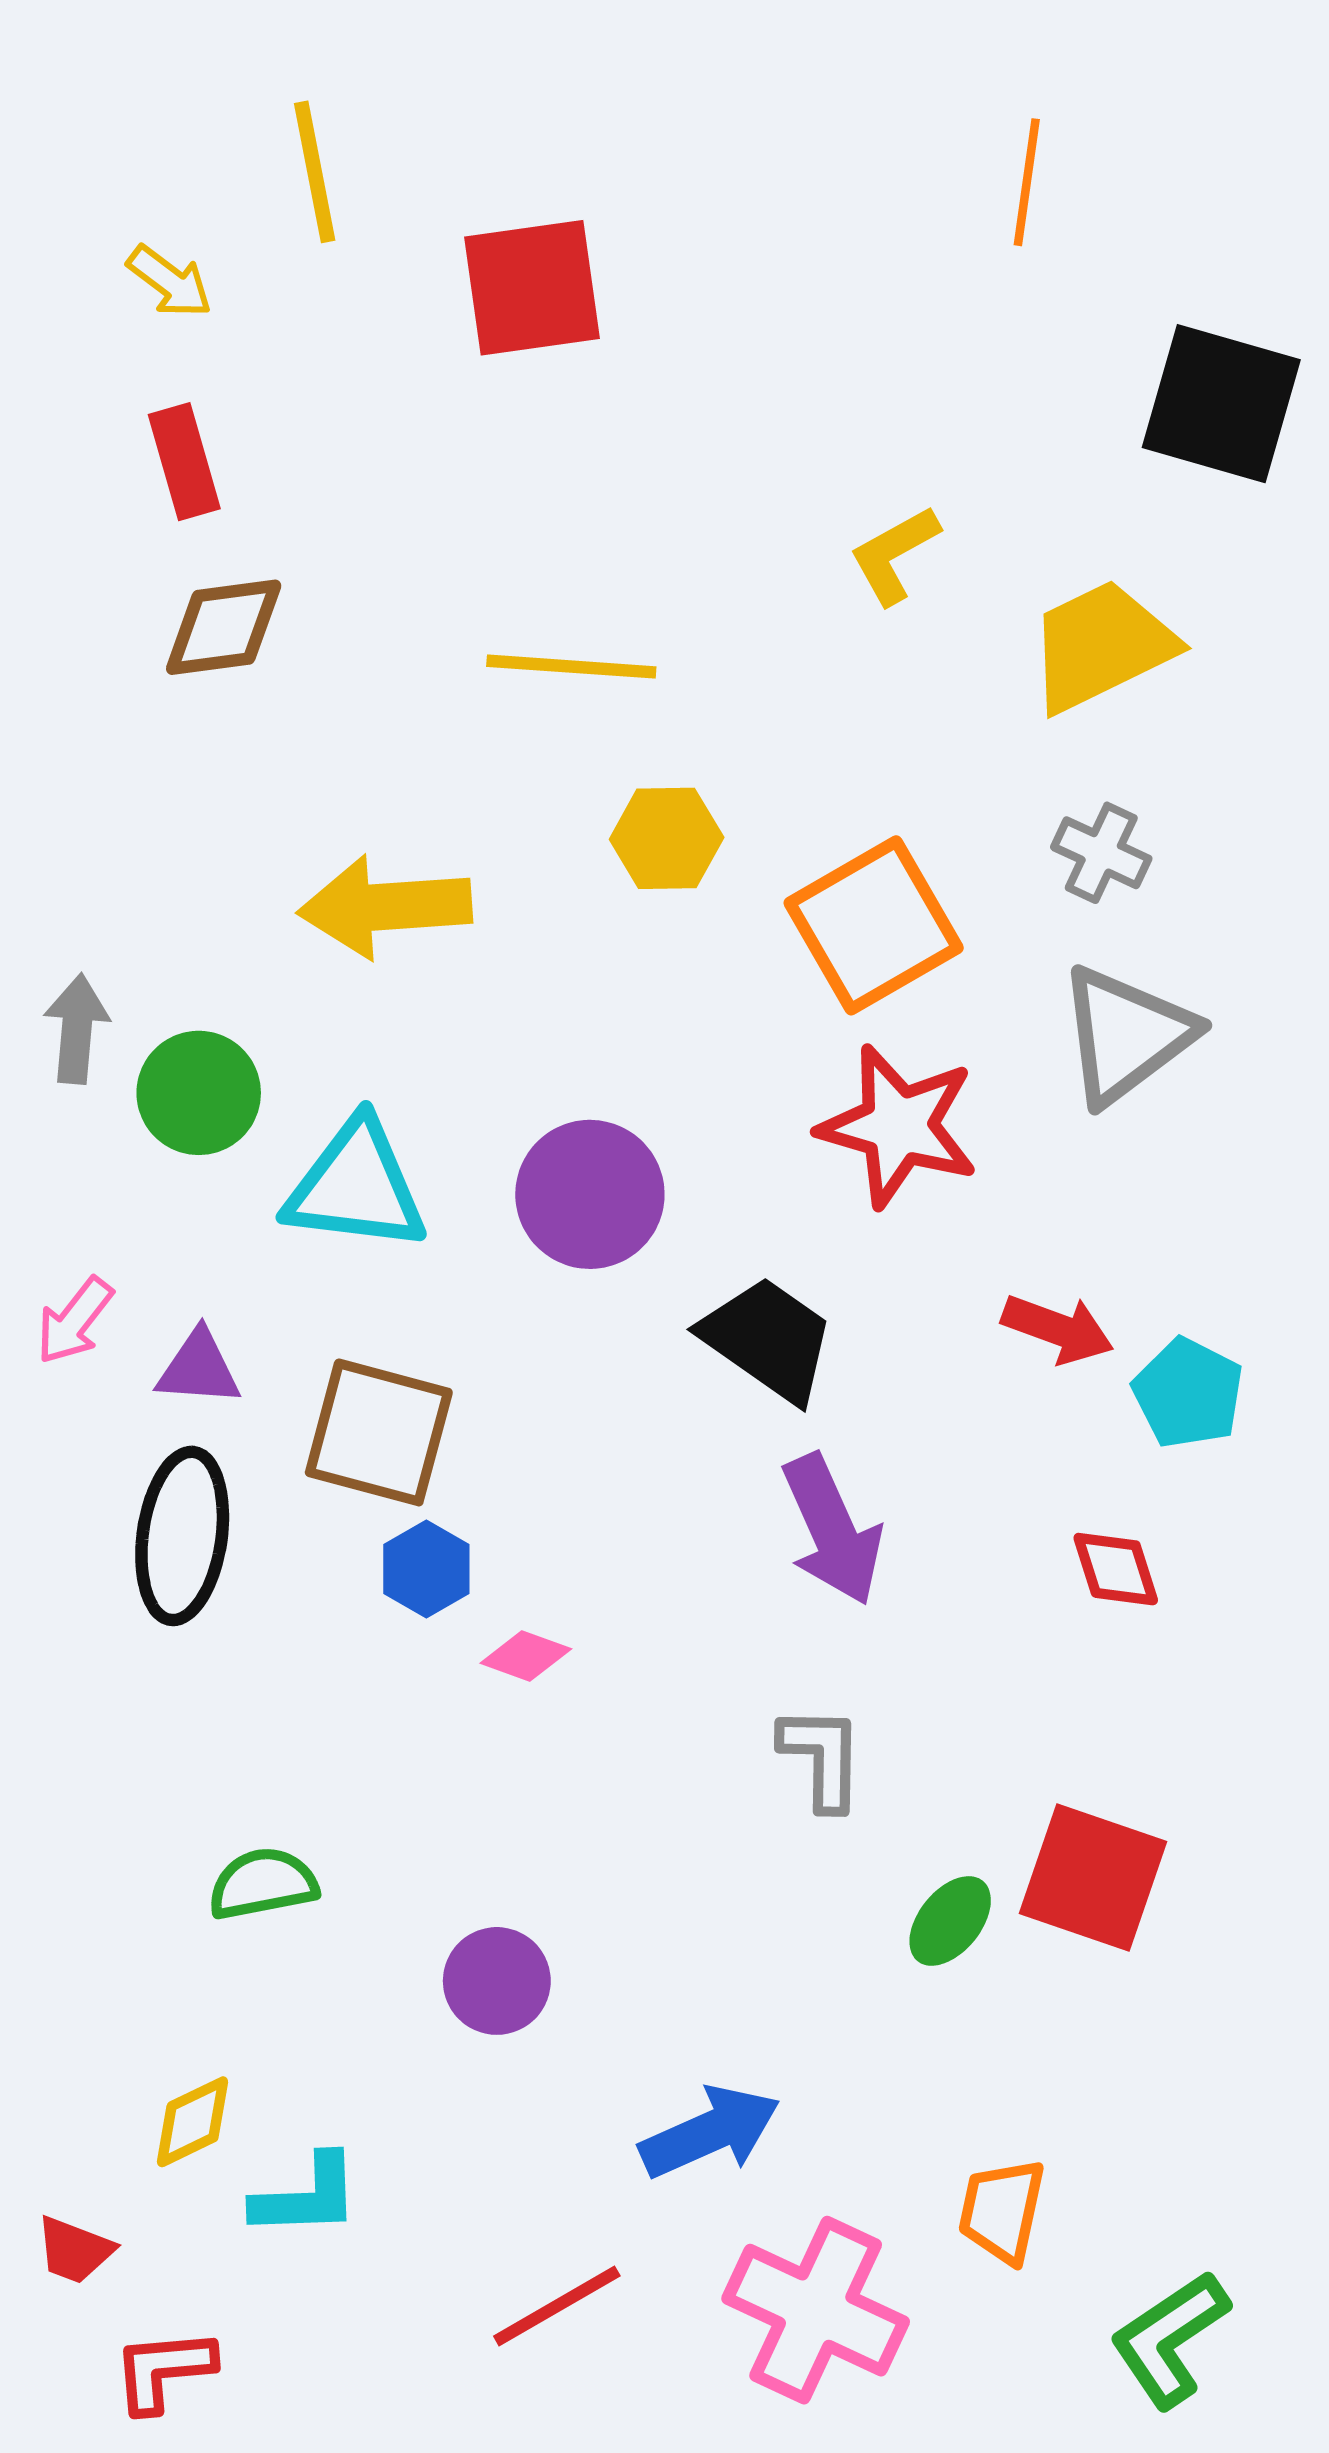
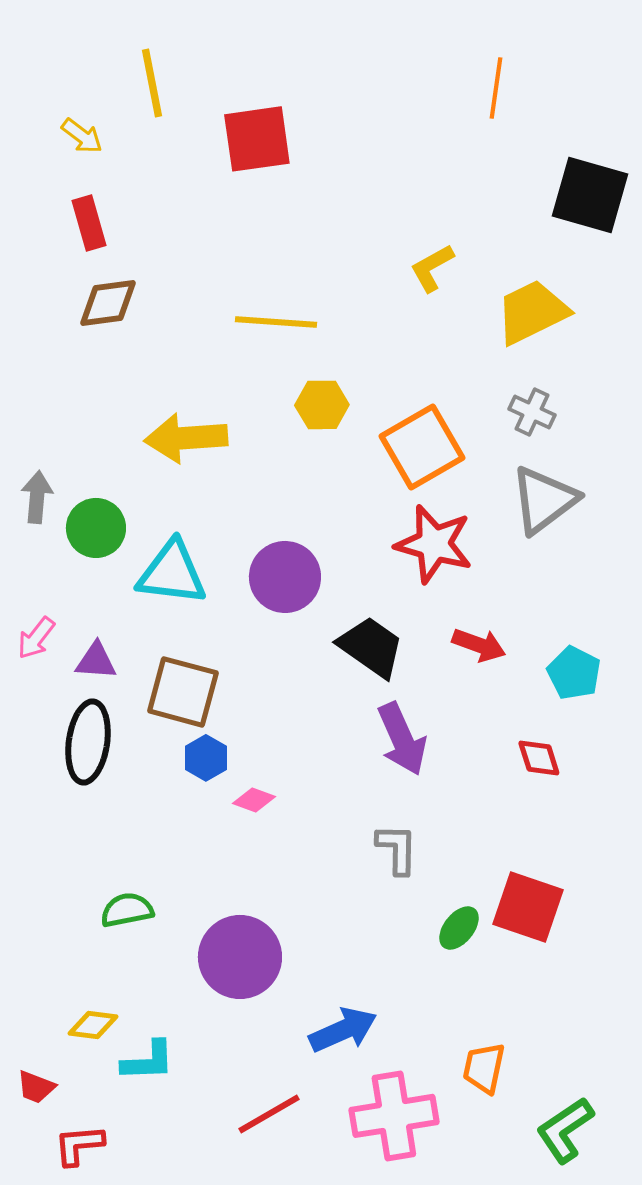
red arrow: (1058, 1329) -> (479, 645), moved
purple circle: (497, 1981) -> (240, 957), size x1.6
yellow diamond: (193, 2122) -> (93, 1025), turned 33
pink cross: (816, 2310) -> (394, 1116), turned -34

